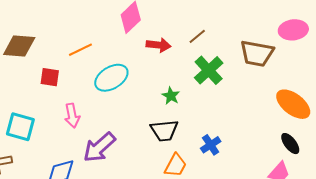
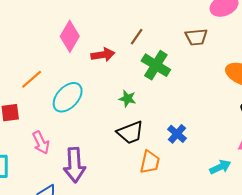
brown trapezoid: (257, 53) -> (196, 37), size x0.7
purple arrow: (99, 147) -> (74, 165), turned -36

